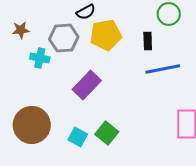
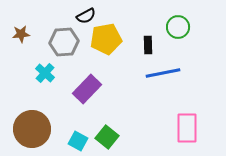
green circle: (169, 14) -> (178, 27), moved
cyan cross: (40, 58) -> (45, 73), moved, turned 30

